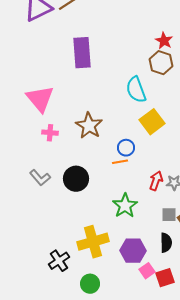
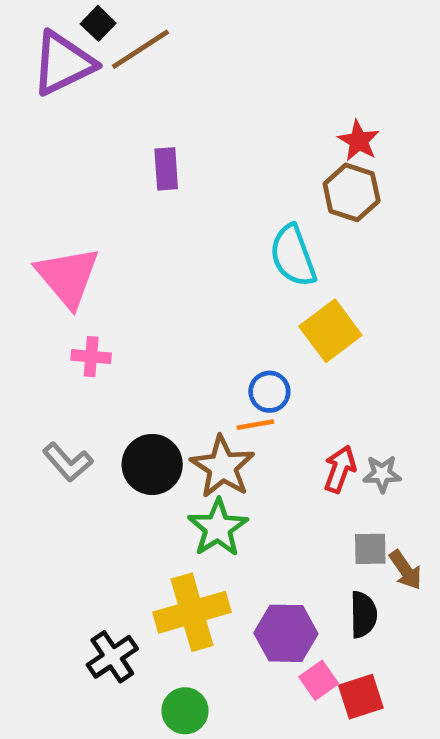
purple rectangle: (82, 53) -> (166, 169), size x0.6
brown star: (89, 126) -> (223, 467), moved
green star: (125, 206) -> (218, 528), moved

